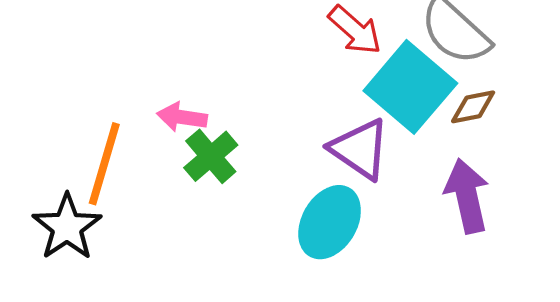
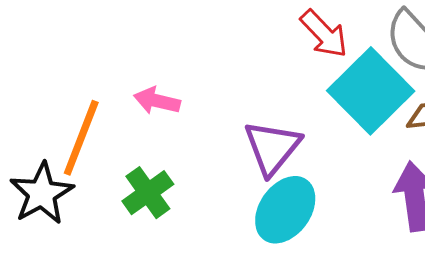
purple triangle: (360, 149) -> (272, 147), moved, turned 30
green cross: (211, 156) -> (148, 193), moved

